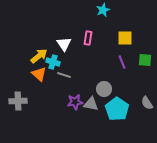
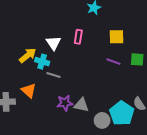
purple line: (122, 62) -> (113, 62), turned -48
orange triangle: (39, 74) -> (29, 90), moved
gray circle: (104, 89) -> (102, 120), moved
cyan pentagon: (117, 109) -> (122, 113), moved

